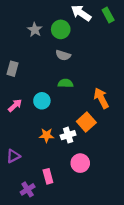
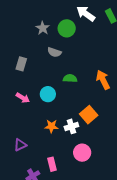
gray semicircle: (63, 55) -> (54, 52), moved
orange arrow: (101, 98) -> (103, 80), moved
pink arrow: (15, 105) -> (23, 98), turned 72

